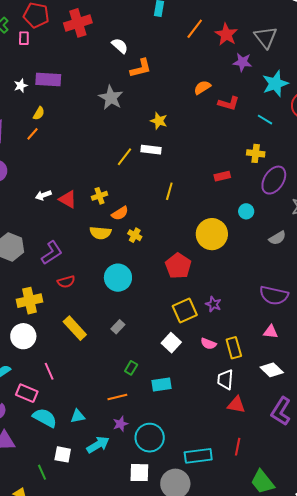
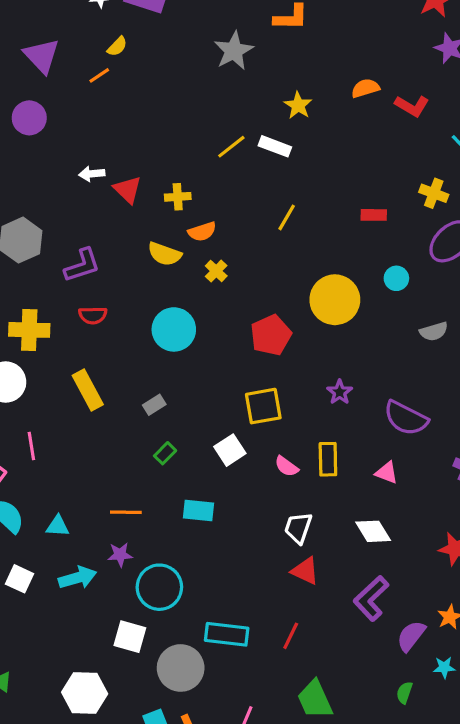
orange semicircle: (202, 87) -> (365, 88), moved
purple star: (213, 304) -> (340, 392), moved
yellow rectangle: (234, 348) -> (328, 459), moved
green rectangle: (131, 368) -> (165, 453), moved

